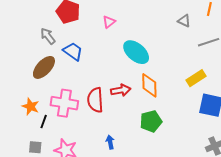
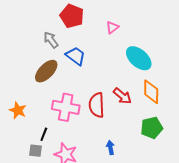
red arrow: (121, 90) -> (122, 96), turned 48
orange star: (31, 106) -> (18, 110), moved
black line: (44, 122) -> (44, 134), moved

